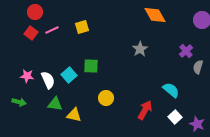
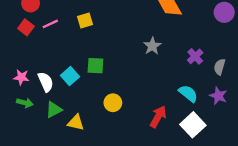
purple cross: (186, 51) -> (195, 56), moved
green arrow: (19, 102) -> (25, 103), moved
green triangle: (55, 104) -> (54, 110), turned -35
white square: (175, 117) -> (193, 125), size x1.5
purple star: (197, 124) -> (218, 96), moved

